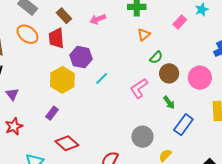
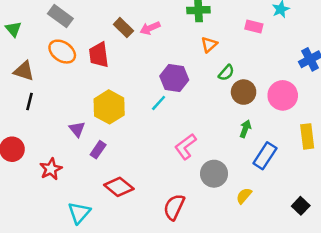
brown rectangle: (64, 16) -> (123, 28), moved
pink rectangle: (180, 22) -> (254, 26), turned 64
purple hexagon: (81, 57) -> (174, 78), moved
pink L-shape: (139, 88) -> (185, 147), moved
purple triangle: (12, 94) -> (77, 129), moved
green arrow: (169, 102) -> (245, 129), turned -120

